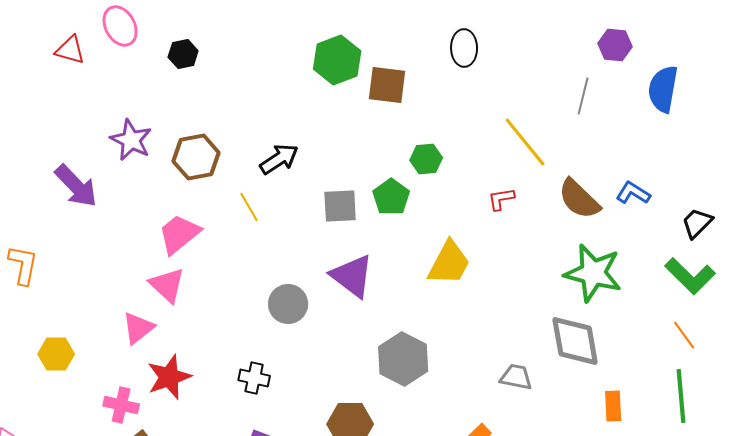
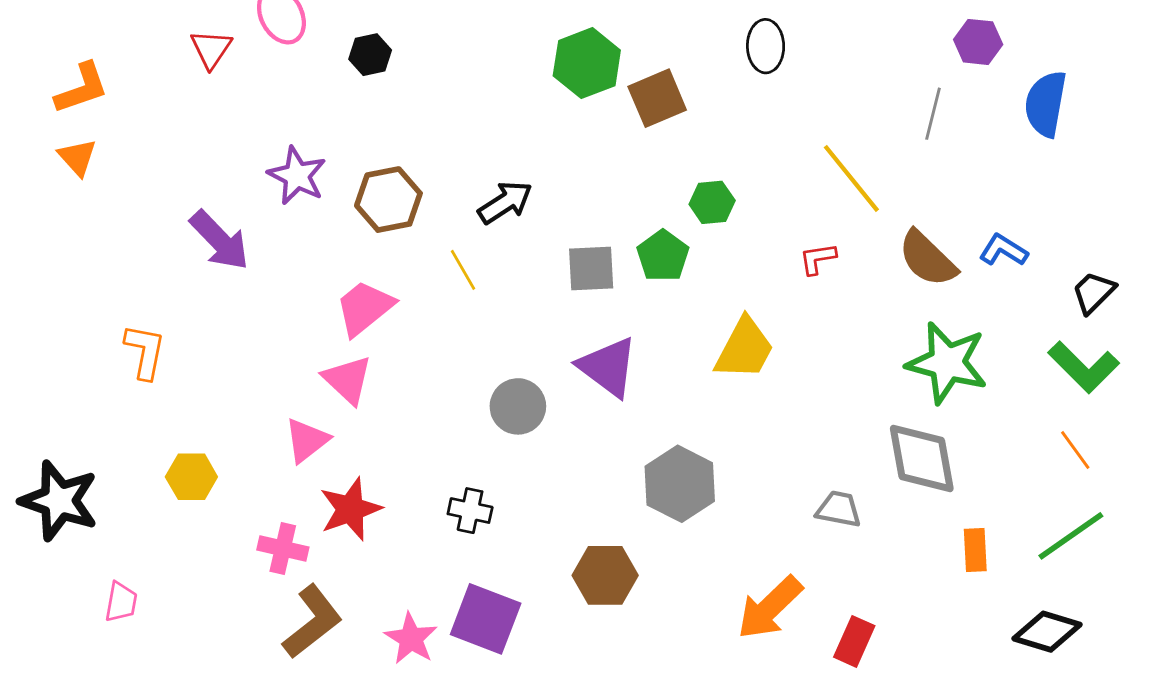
red triangle: (70, 50) -> (211, 49), turned 48
brown square: (387, 85) -> (657, 98), turned -30
green line: (681, 396) -> (1071, 536), turned 60

